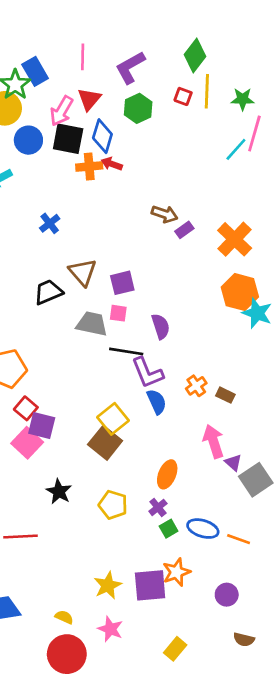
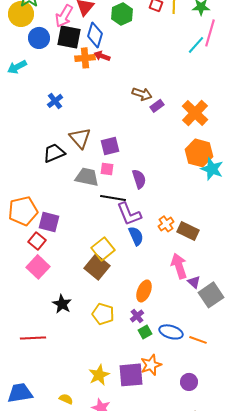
brown rectangle: (225, 395) -> (188, 231), size x1.5
purple square: (42, 425) -> (49, 222), moved

